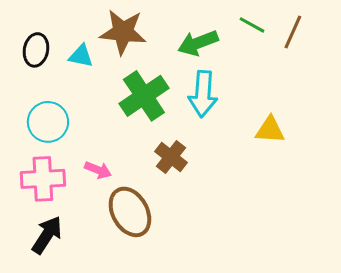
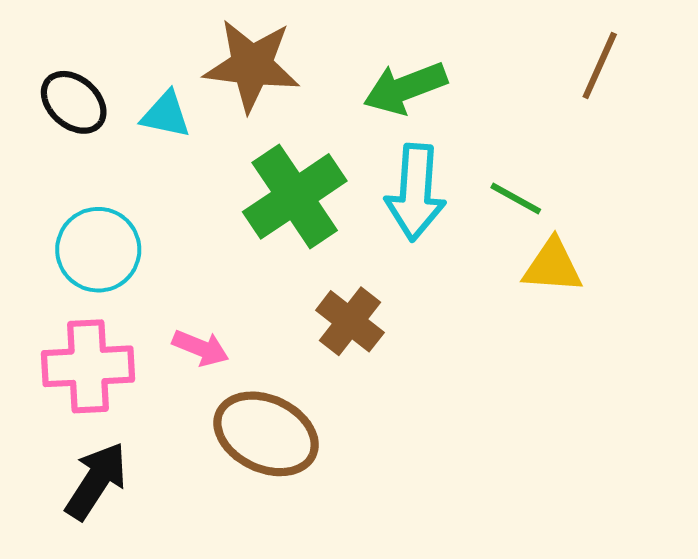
green line: (252, 25) -> (516, 199), moved
black ellipse: (36, 50) -> (74, 102), turned -60
brown ellipse: (130, 212) -> (266, 434), turned -36

